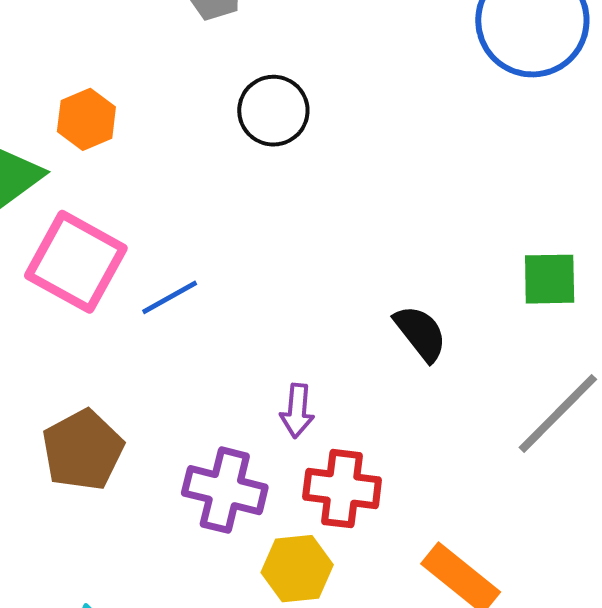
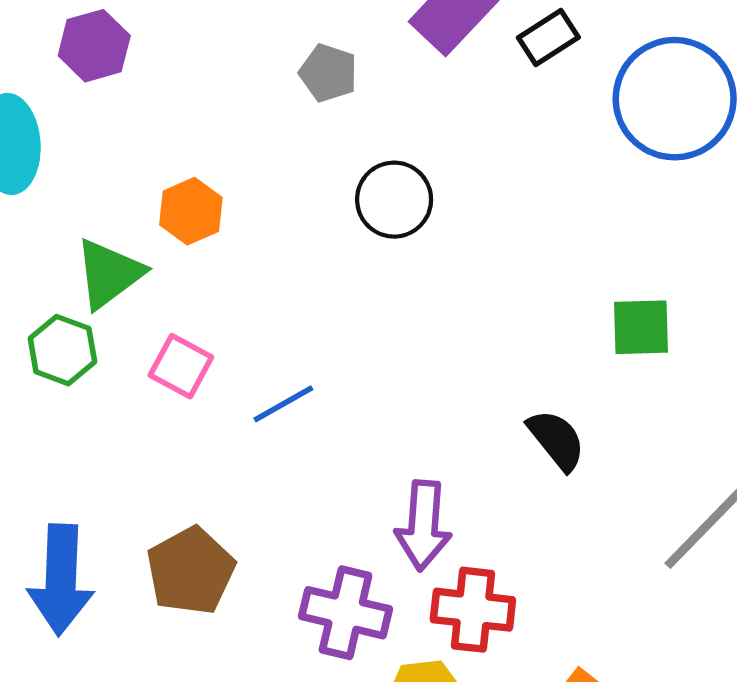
pink square: (76, 262) -> (181, 366), size x0.6
green square: (550, 279) -> (641, 327), moved
purple arrow: (297, 411) -> (423, 526), size x1.5

